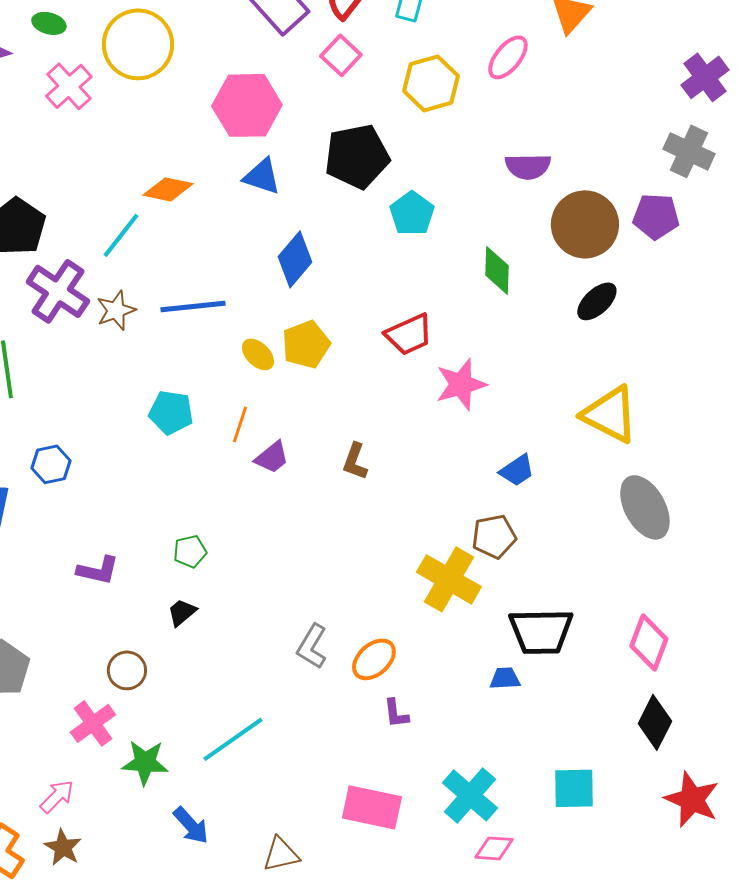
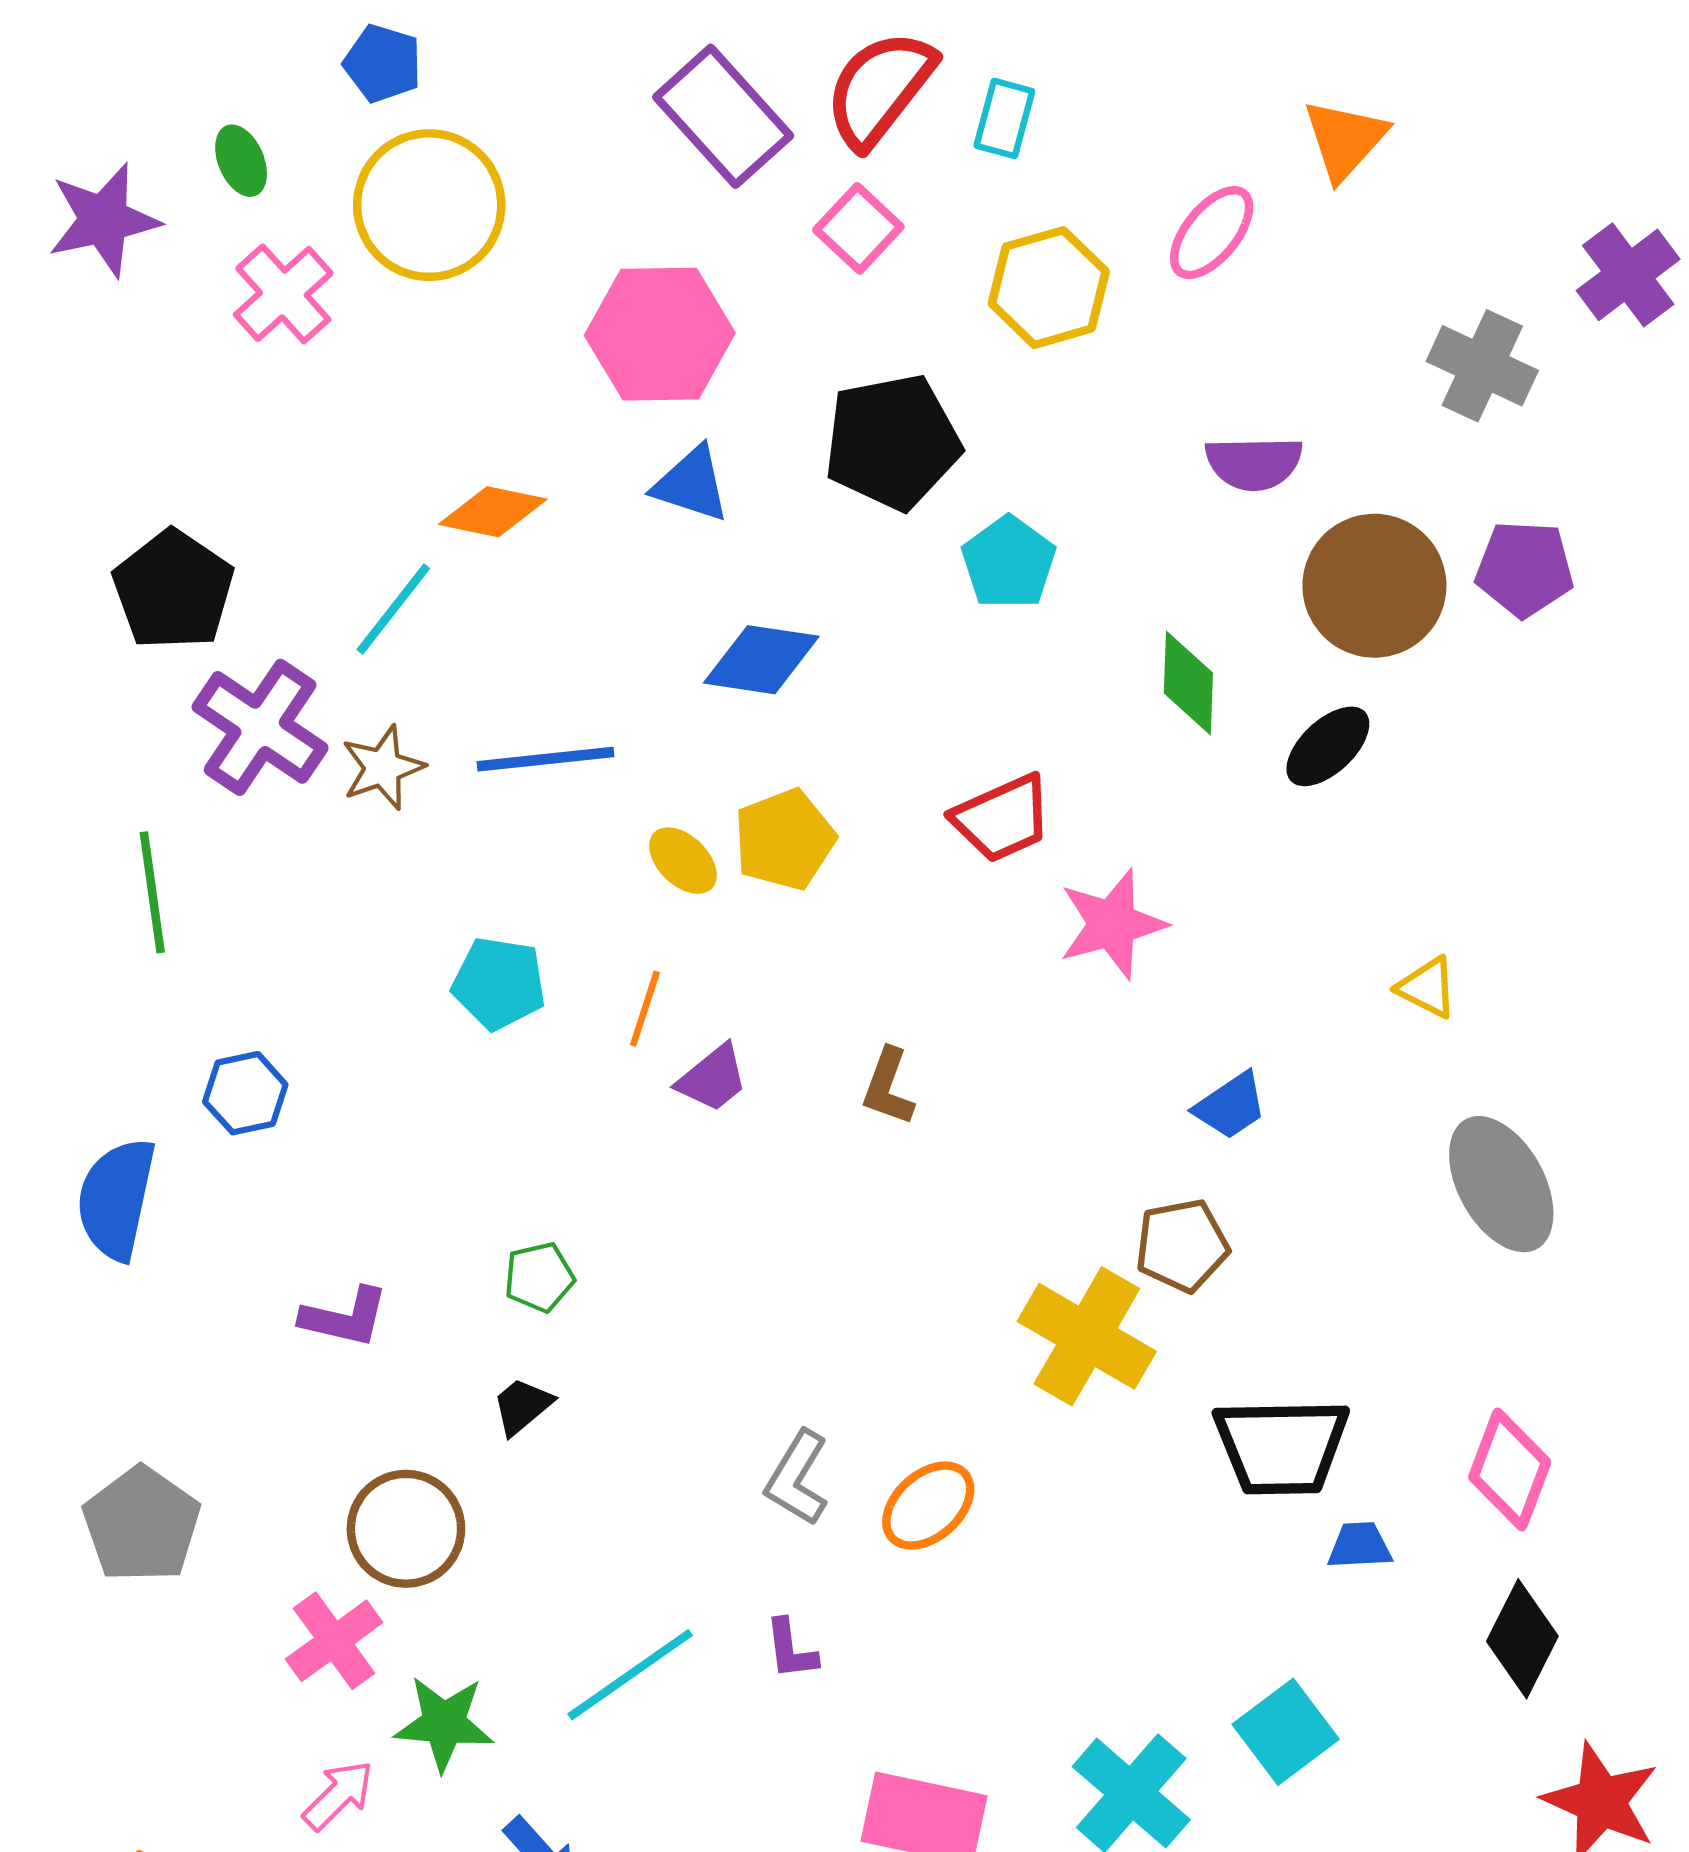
green ellipse: (49, 23) -> (241, 161), turned 52
gray cross: (689, 151) -> (1482, 366), moved
blue diamond: (295, 259) -> (761, 660), turned 58
black ellipse: (597, 301) -> (1328, 746), moved
yellow triangle: (610, 414) -> (1427, 987), size x0.5
brown circle: (127, 670) -> (406, 1529), size x1.4
blue trapezoid: (505, 678) -> (1360, 1546), moved
purple L-shape: (396, 713) -> (791, 1649), moved
cyan square: (574, 788) -> (1286, 1732), moved, turned -36
pink arrow: (57, 796) -> (338, 1795), moved

